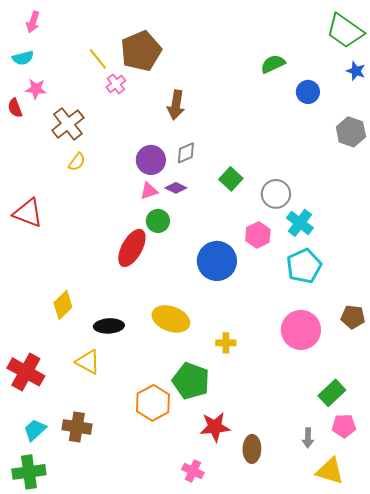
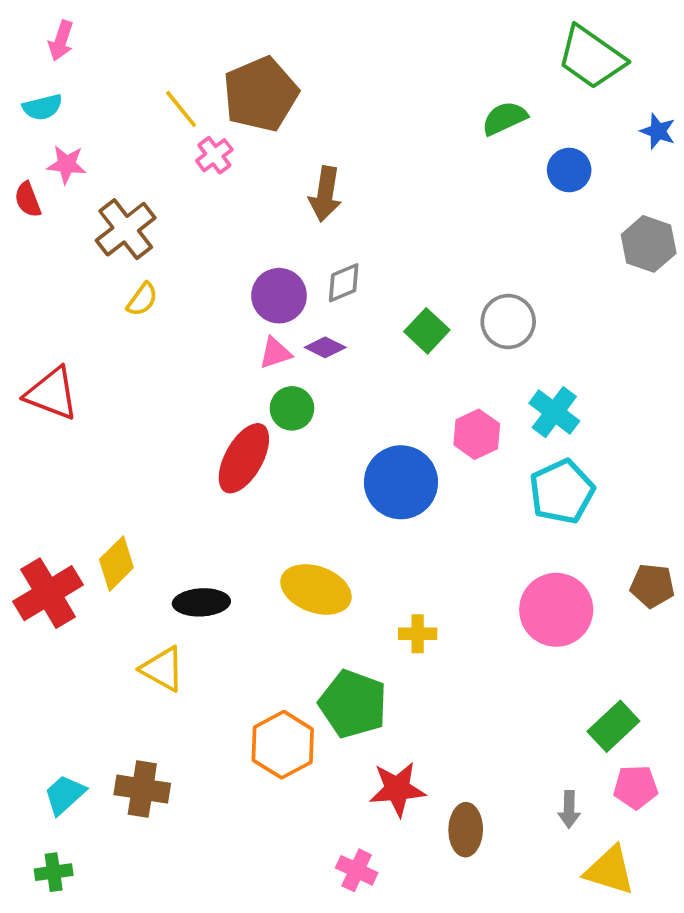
green trapezoid: (345, 31) -> (591, 57), moved
gray circle: (276, 194) -> (508, 322), moved
red cross: (26, 372) -> (48, 593), moved, turned 30
green cross: (29, 472) -> (54, 872), size x0.6

